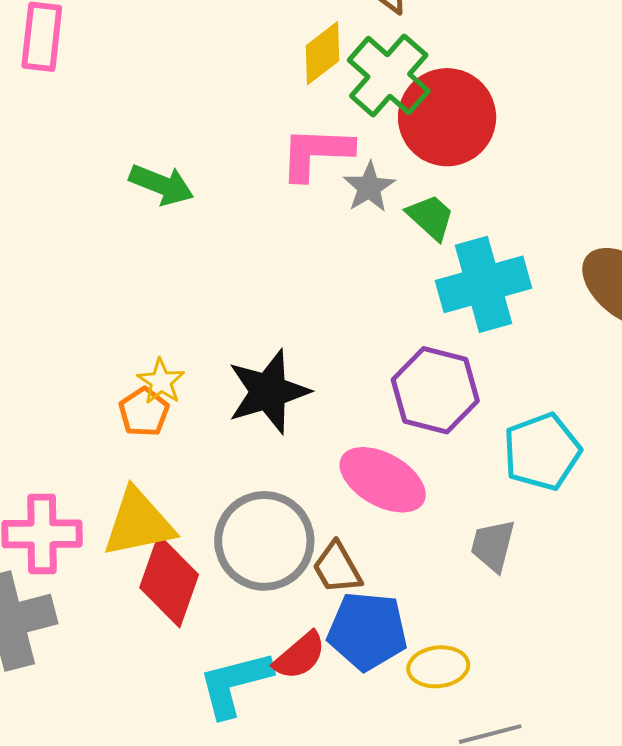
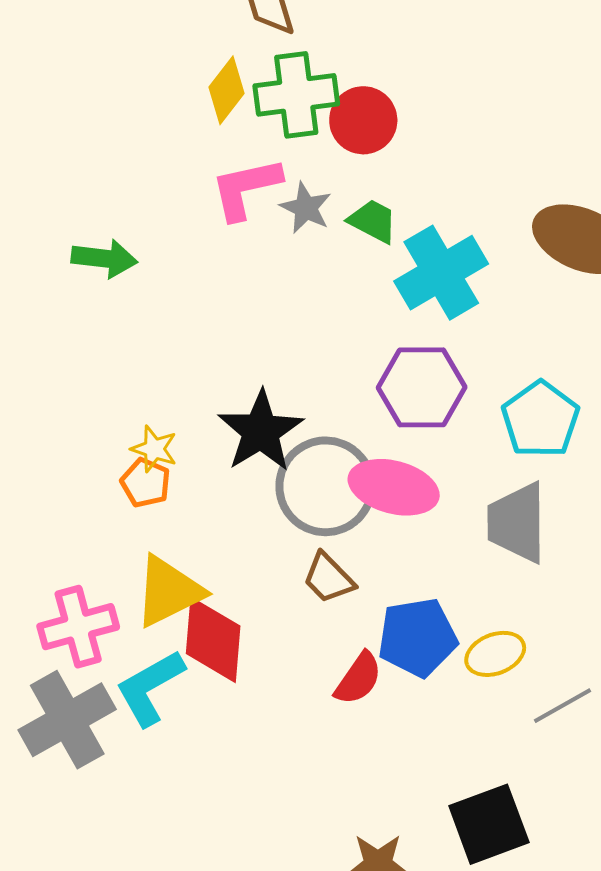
green cross: (389, 76) -> (296, 95), turned -34
red circle: (447, 117) -> (363, 120), size x0.7
gray circle: (264, 541) -> (326, 486), moved
gray trapezoid: (493, 545) -> (517, 523), size x1.5
brown trapezoid: (337, 568) -> (329, 578), moved
cyan L-shape: (235, 684) -> (150, 688), moved

